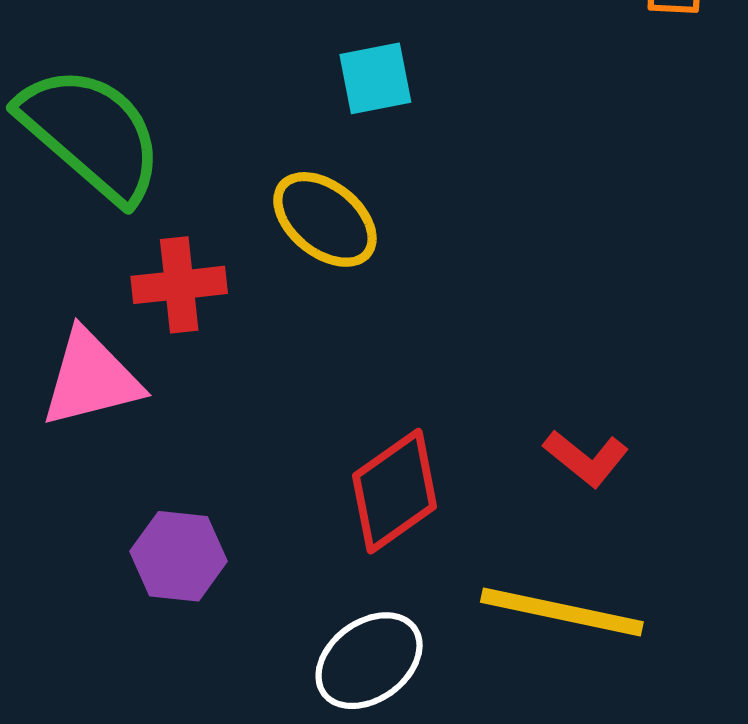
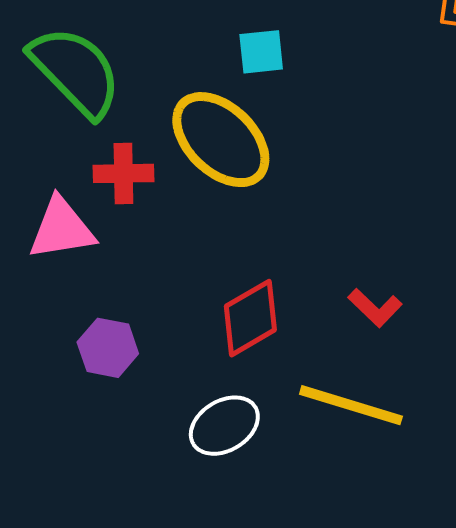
yellow ellipse: (325, 219) -> (221, 140), size x1.5

